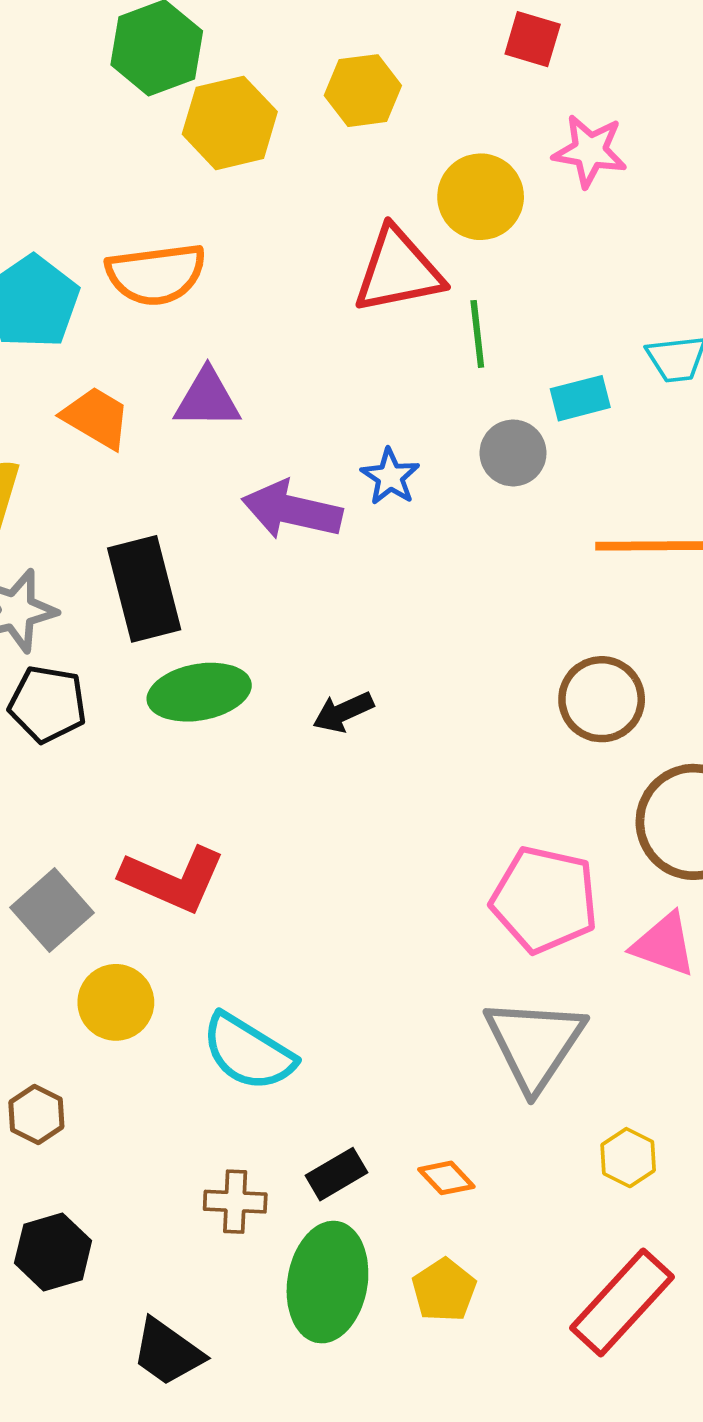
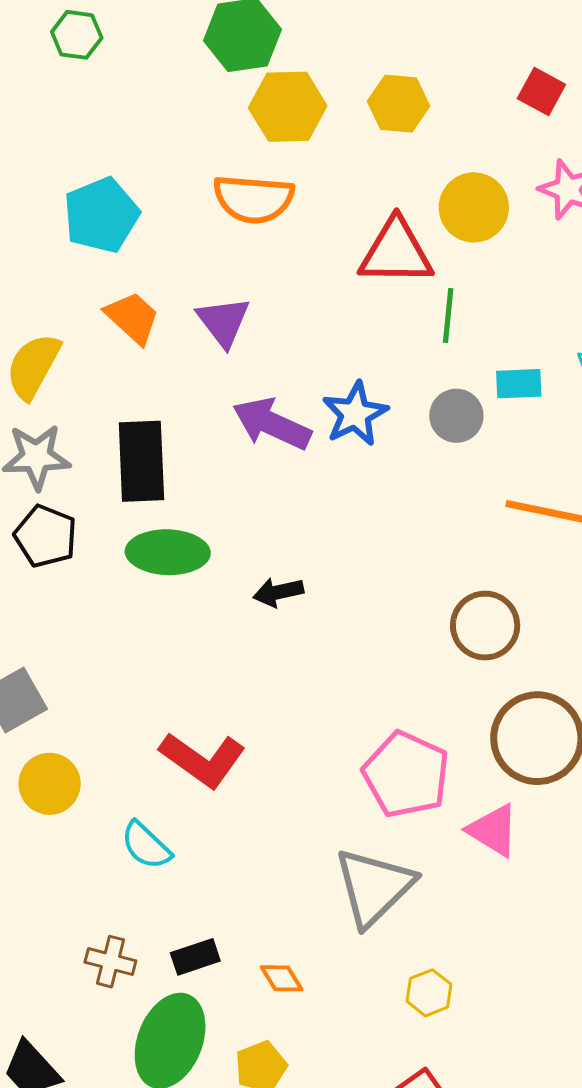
orange semicircle: (156, 274) -> (254, 199), moved
purple triangle: (207, 399) -> (223, 322), turned 40
blue star: (390, 477) -> (355, 414), size x1.4
red L-shape: (173, 879) -> (203, 760), moved
cyan semicircle: (248, 1052) -> (146, 845), size x0.7

